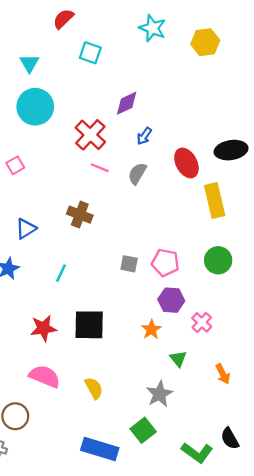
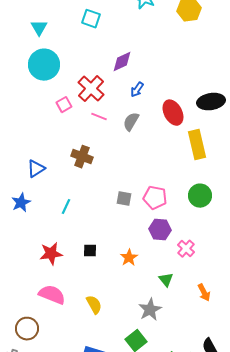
pink square: (15, 165) -> (64, 105), moved
black square: (89, 325) -> (90, 251), size x0.5
orange star: (151, 329) -> (129, 258), moved

